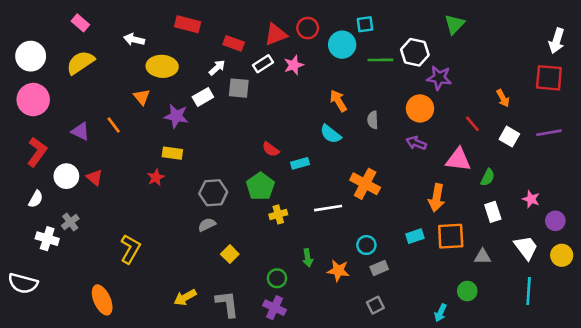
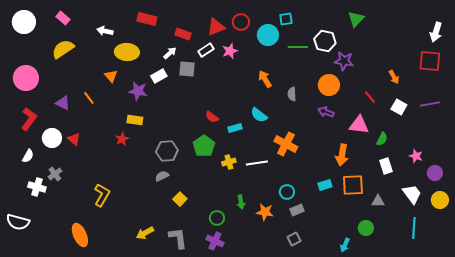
white circle: (31, 56) -> (24, 22), moved
cyan semicircle: (331, 134) -> (259, 115), moved
yellow cross: (278, 214) -> (229, 162), moved

